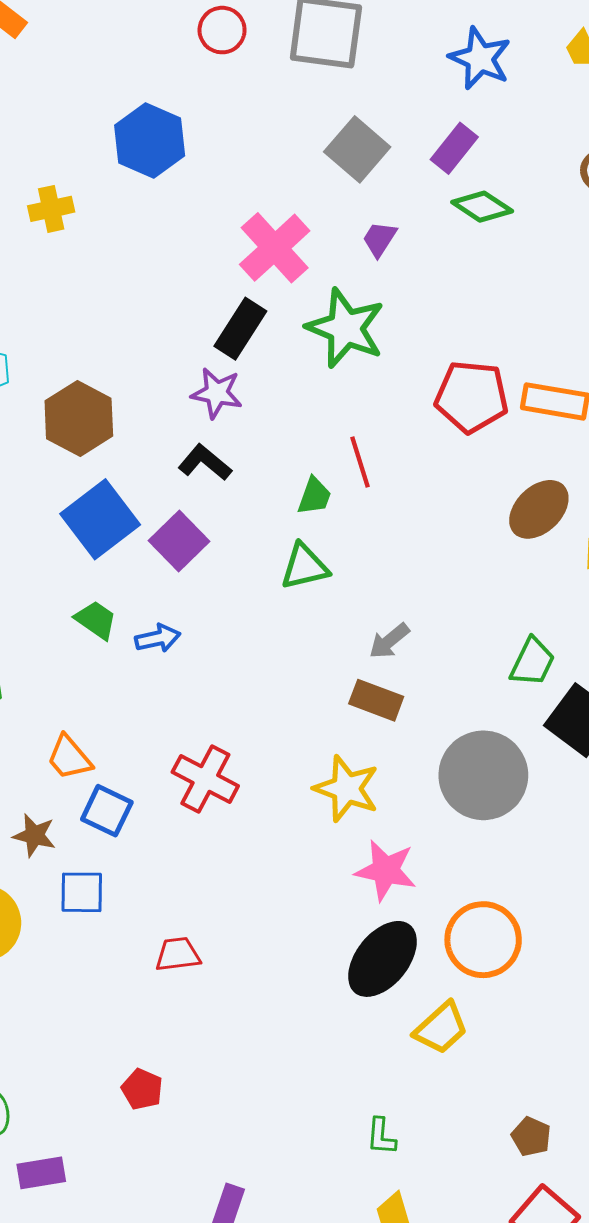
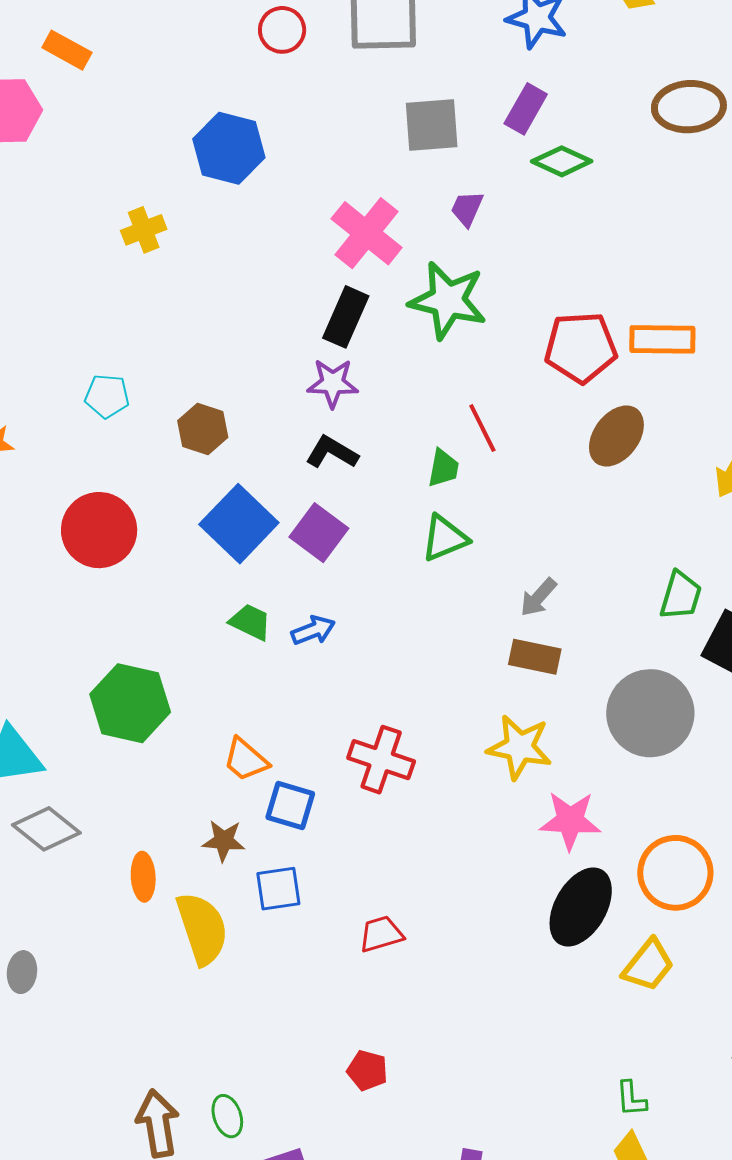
gray square: (357, 149) -> (432, 125), turned -36
brown hexagon: (79, 418) -> (203, 429), size x0.7
brown ellipse: (539, 509) -> (616, 436), moved
green L-shape: (381, 1136) -> (631, 1099), moved

